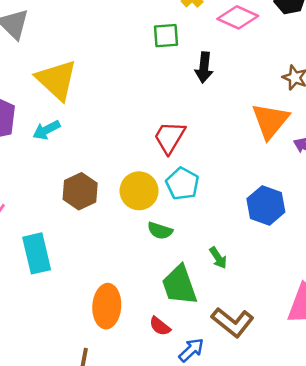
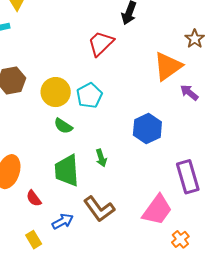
red trapezoid: (170, 137) -> (101, 43), moved
red semicircle: (160, 326) -> (34, 198), moved

